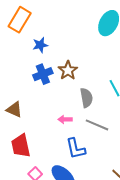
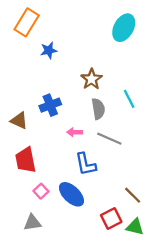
brown star: (68, 70) -> (92, 79), moved
blue cross: (43, 74) -> (50, 105), moved

